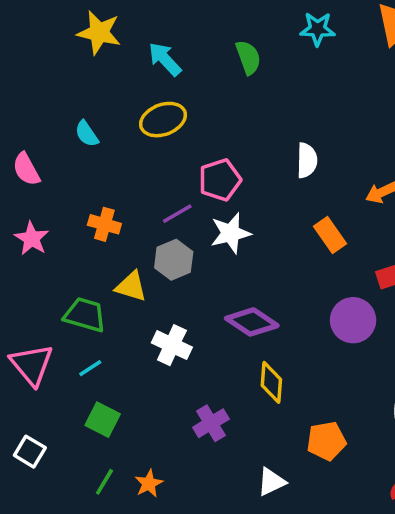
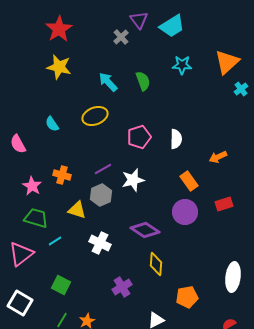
cyan arrow: (165, 59) -> (108, 82), moved
pink pentagon: (220, 180) -> (139, 137), moved
pink star: (32, 238) -> (32, 186), moved
green trapezoid: (85, 315) -> (36, 218), moved
purple circle: (353, 320) -> (185, 212), moved
pink triangle: (32, 365) -> (21, 254), turned 32
cyan line: (90, 368) -> (55, 241), moved
white square: (30, 452) -> (20, 303), size x1.4

